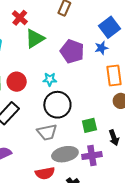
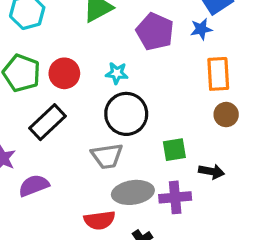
black arrow: (114, 138) -> (211, 172), turned -63

